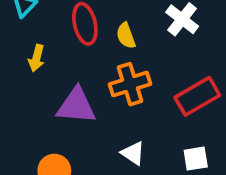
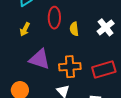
orange cross: (130, 84) -> (70, 67), moved

